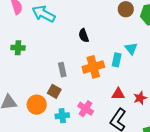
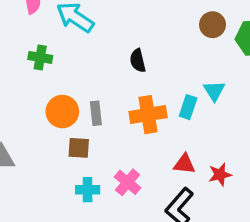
green cross: (18, 48) -> (40, 57), moved
brown square: (54, 91) -> (79, 148), turned -32
orange circle: (37, 105) -> (62, 112), moved

